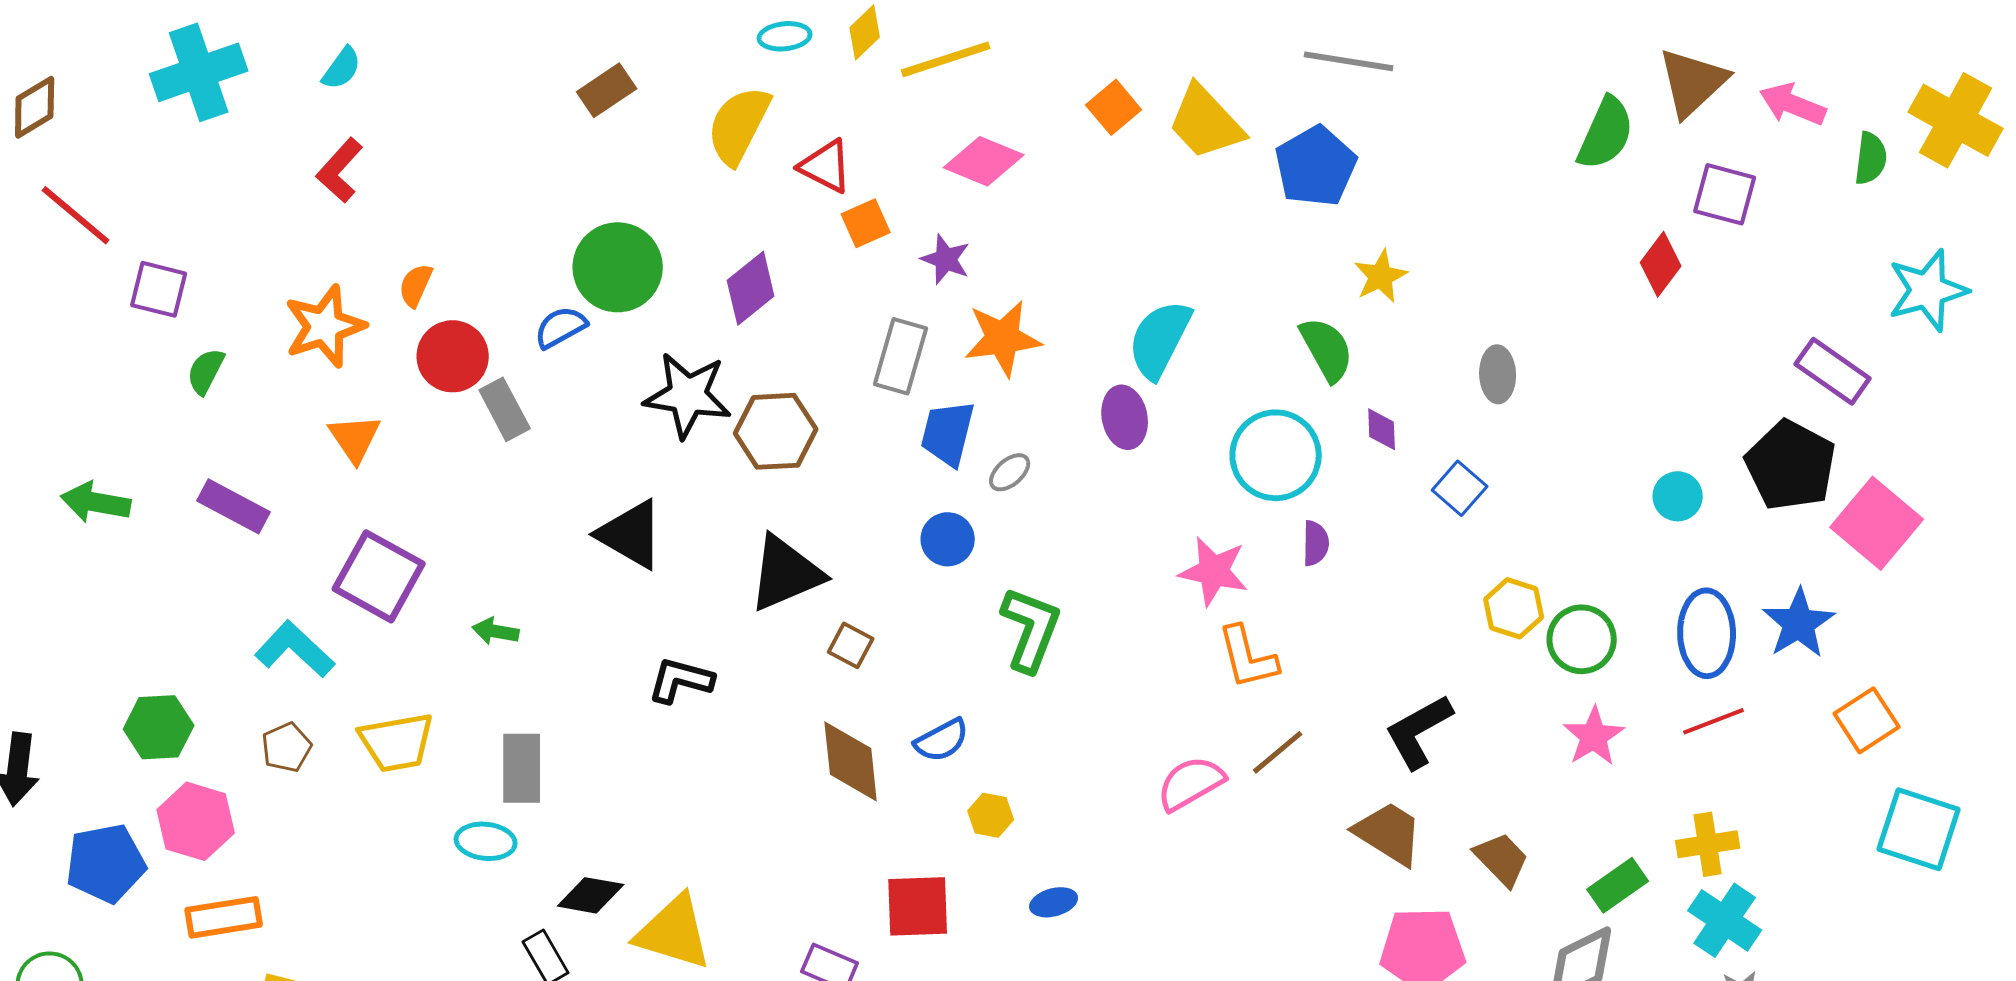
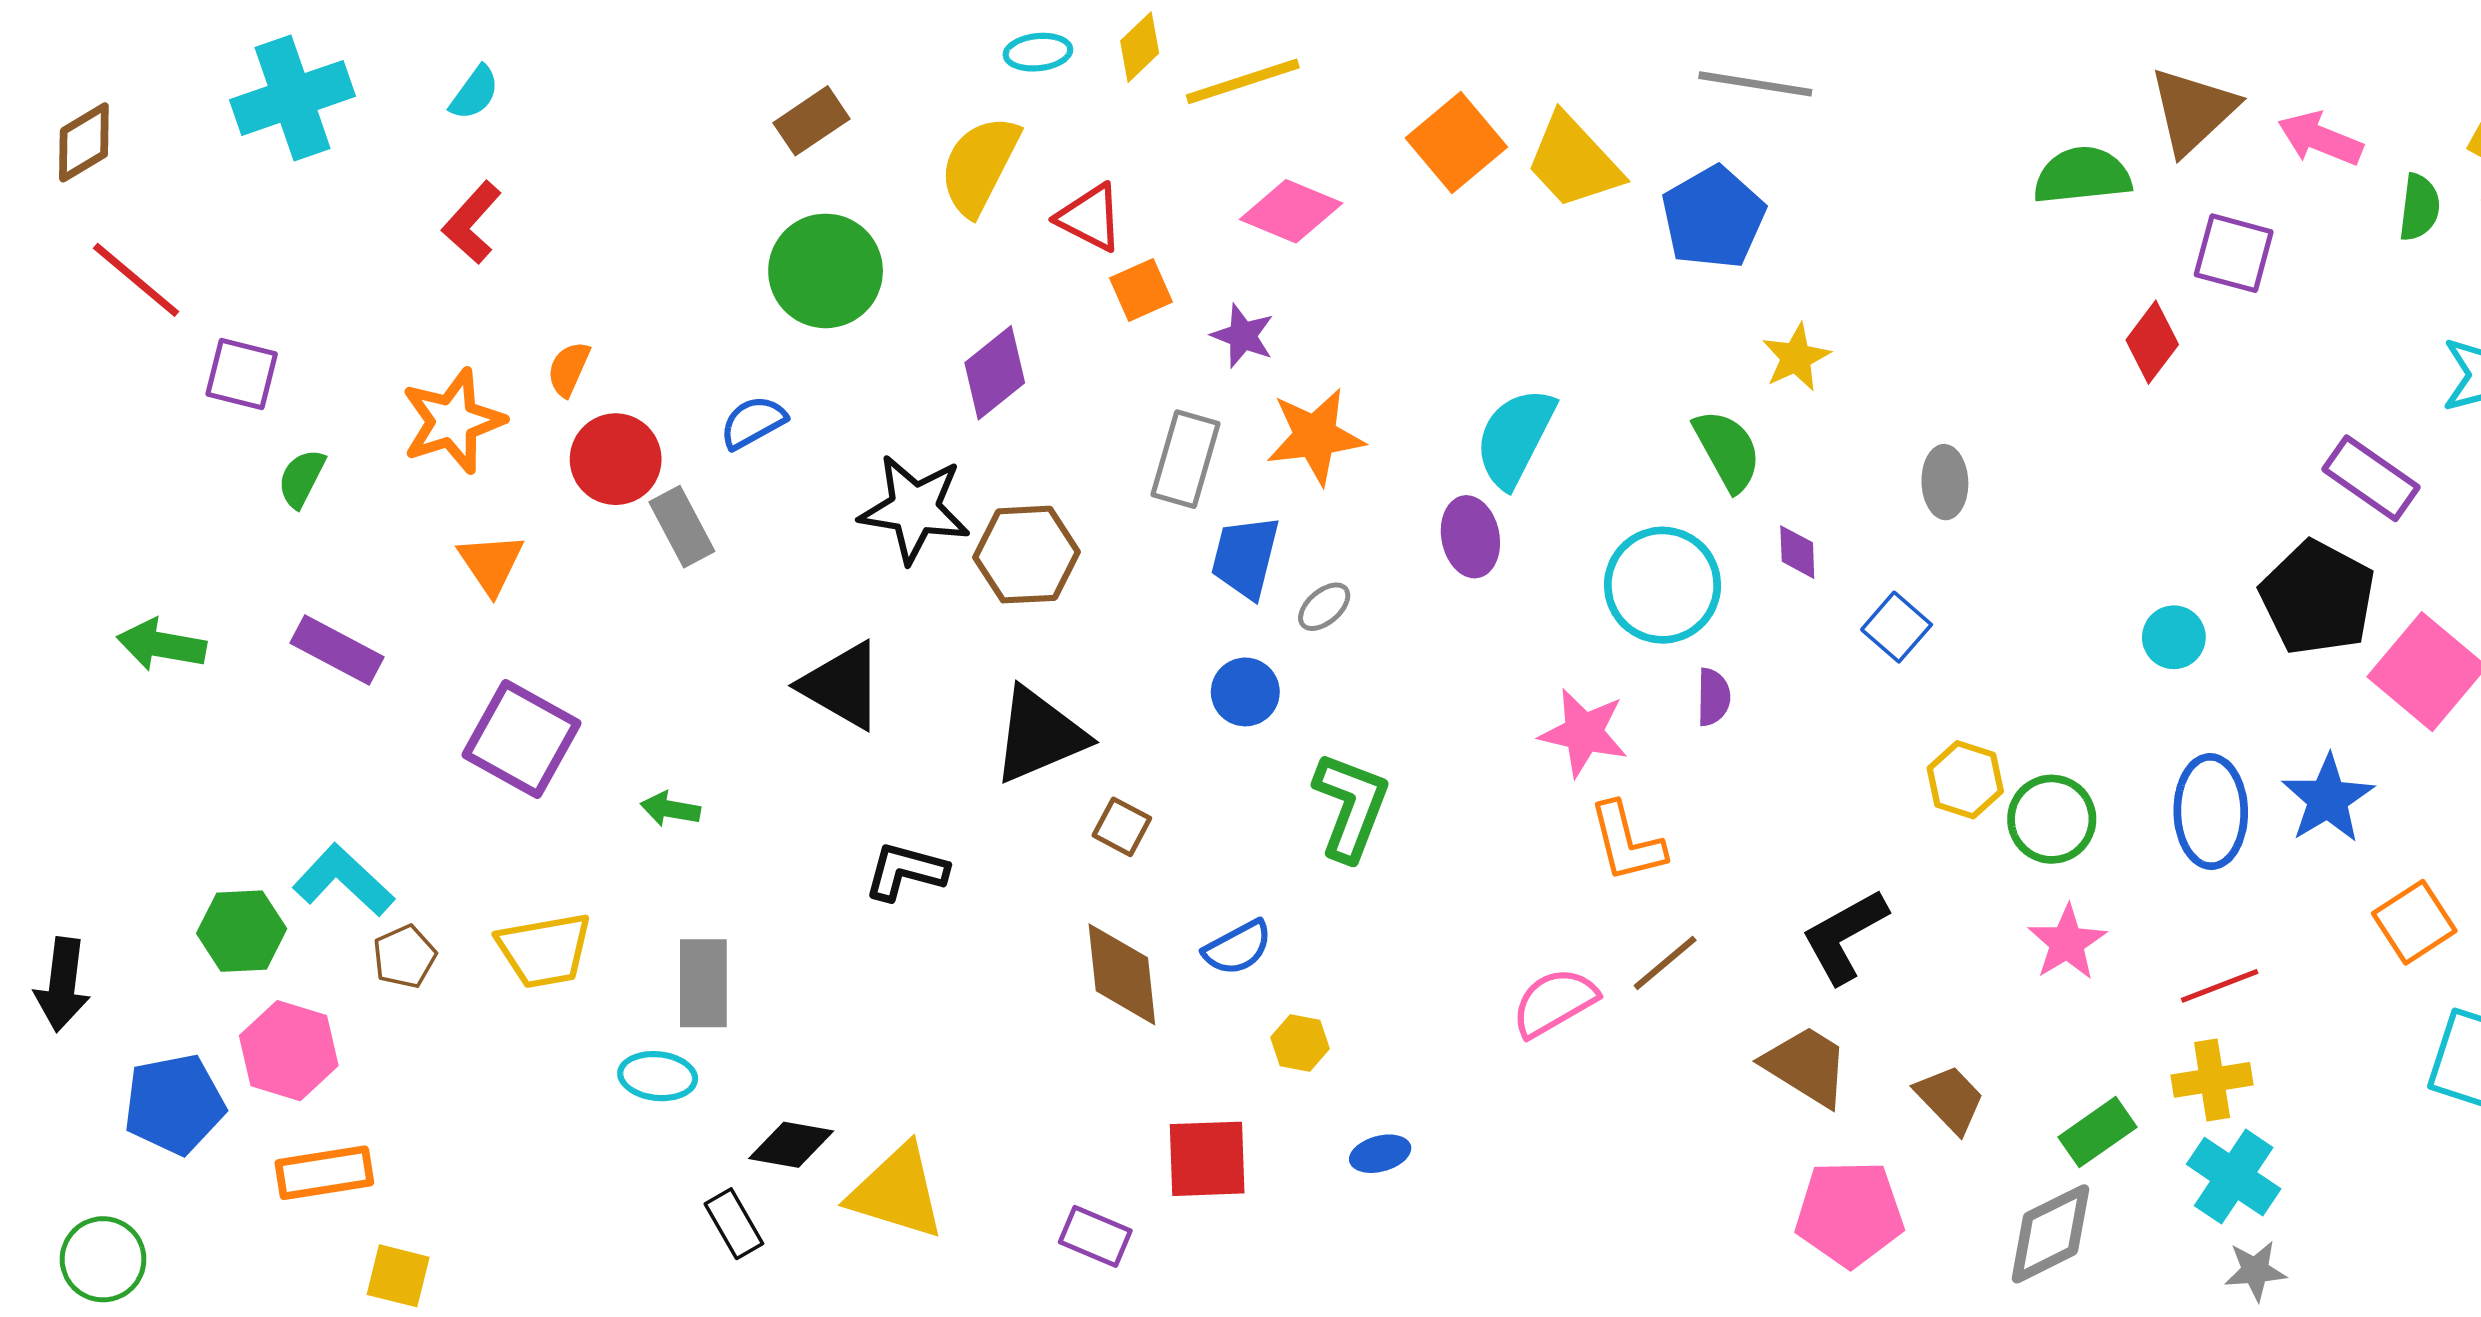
orange square: (1114, 107) -> (1456, 142), size x1.4
green semicircle: (1606, 133) -> (2082, 176), turned -120
green circle: (618, 267) -> (826, 271), moved
cyan L-shape: (295, 649) -> (343, 880), moved
red line: (1714, 721) -> (2220, 986), moved

